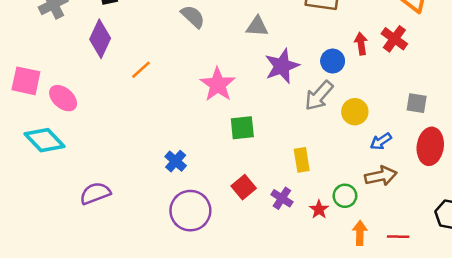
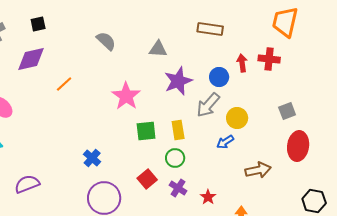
purple diamond: (100, 39) -> (31, 59), turned 52
red cross: (394, 39) -> (269, 59), turned -30
gray square: (417, 103) -> (287, 111), turned -30
blue arrow: (381, 141) -> (225, 142), moved
yellow rectangle: (302, 160) -> (178, 130), moved
green circle: (345, 196) -> (175, 158), moved

